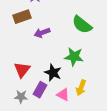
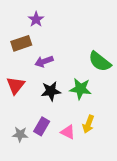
green semicircle: (82, 25) -> (100, 61), moved
red triangle: (22, 70) -> (16, 85), moved
black star: (53, 73) -> (51, 91), moved, turned -30

